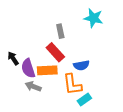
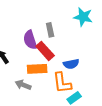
purple semicircle: (28, 68) -> (30, 40), moved

